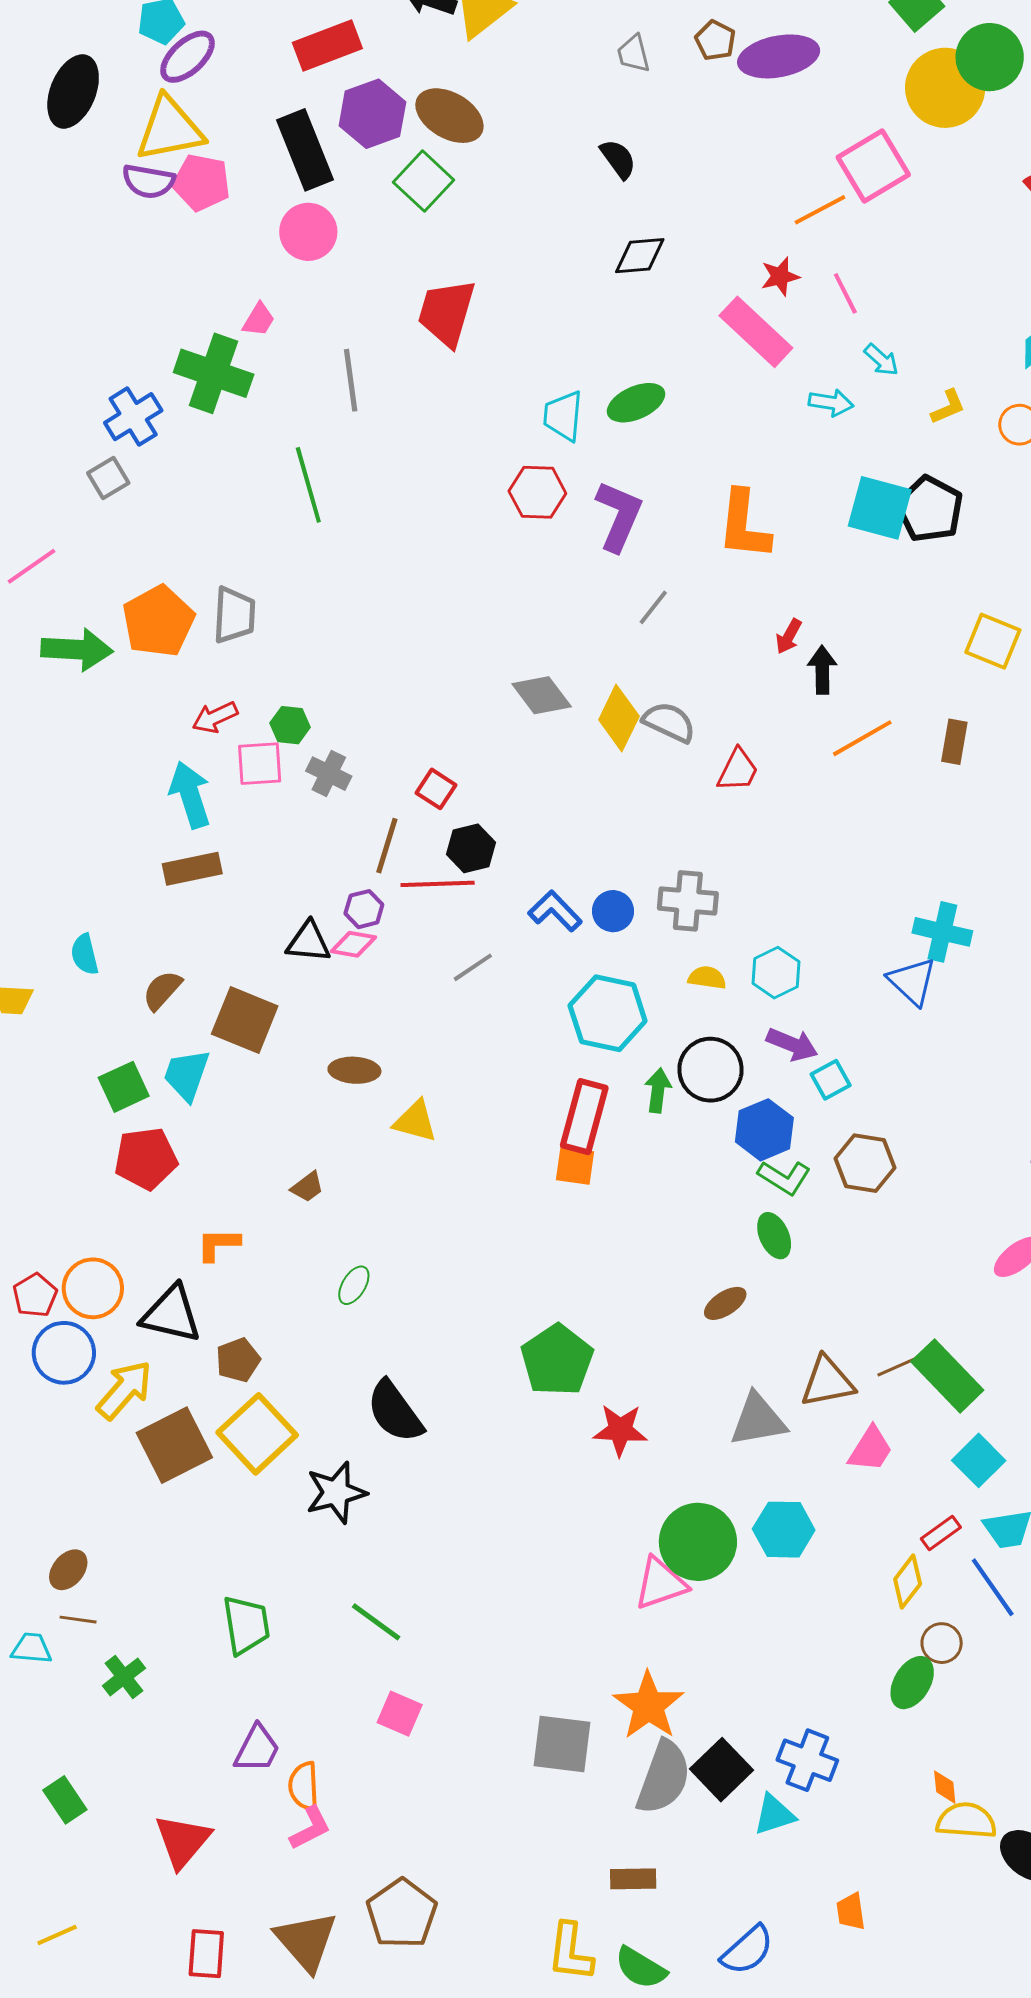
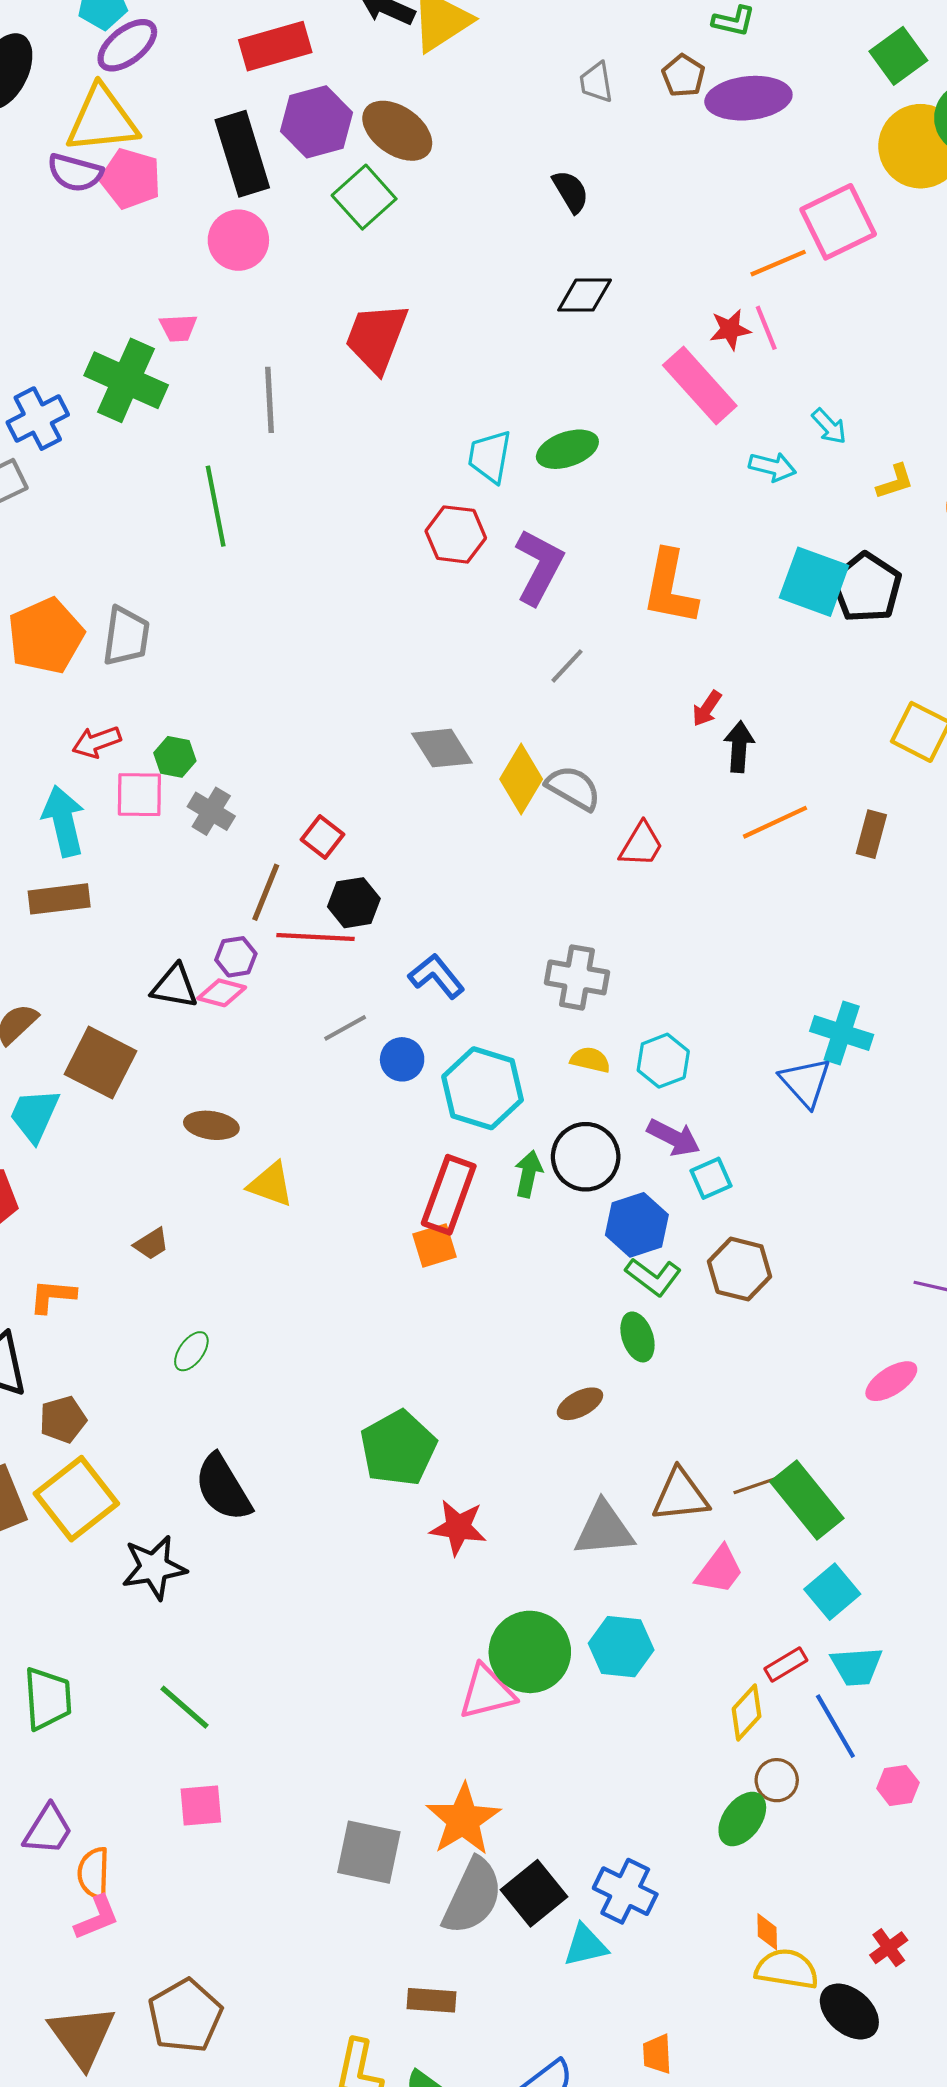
pink line: (845, 293) -> (766, 328), moved
pink trapezoid: (259, 320) -> (178, 328), turned 51
blue circle: (613, 911) -> (402, 1059), moved
orange square: (575, 1166) -> (435, 1246), turned -30
pink square: (400, 1714) -> (201, 1805), turned -33

